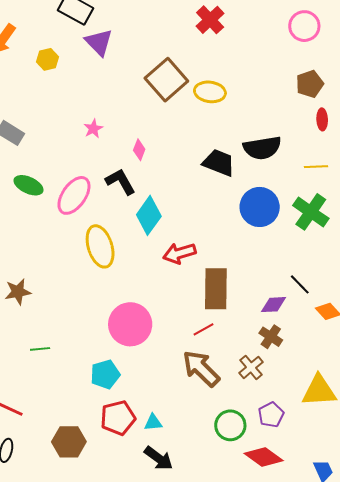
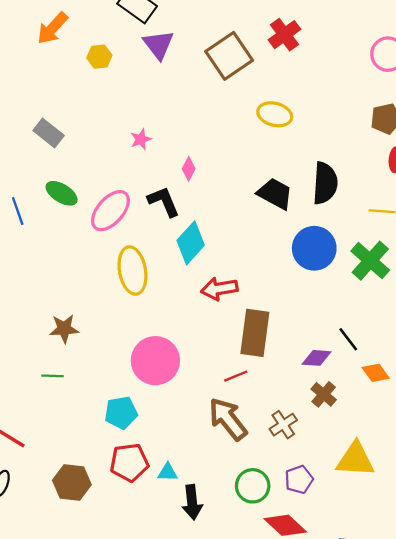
brown square: (166, 80) -> (229, 56), moved
black semicircle: (262, 148) -> (325, 183), turned -84
brown star: (18, 292) -> (64, 329), moved
brown cross: (271, 337) -> (324, 394), moved
black arrow: (159, 458) -> (192, 502), moved, turned 40

